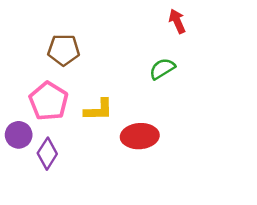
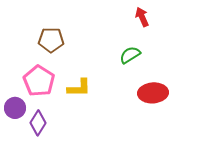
red ellipse: (140, 136) -> (153, 93), moved

